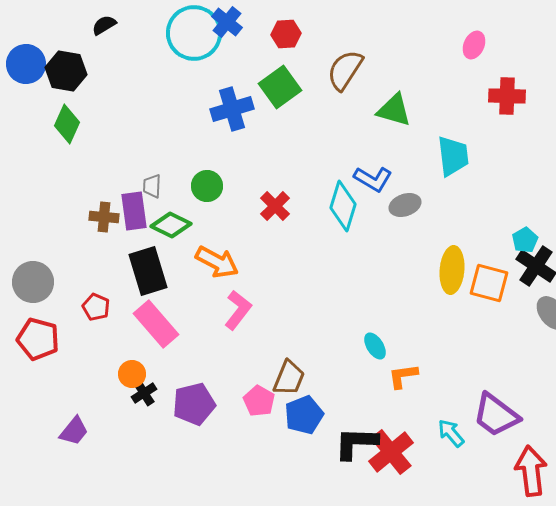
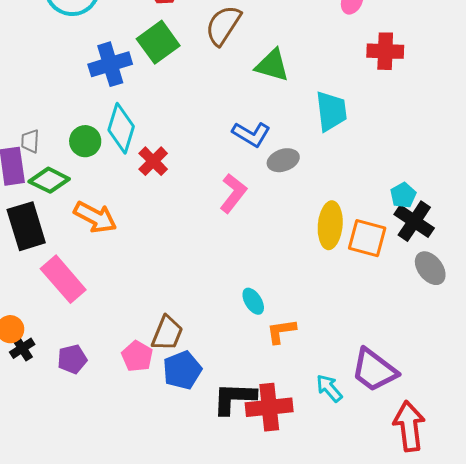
cyan diamond: (343, 206) -> (121, 128), moved
pink L-shape: (238, 310) -> (233, 193), moved
pink rectangle: (156, 324) -> (63, 279), moved
purple pentagon: (194, 404) -> (72, 359), size x0.7
red cross: (391, 452) -> (269, 407), turned 33

